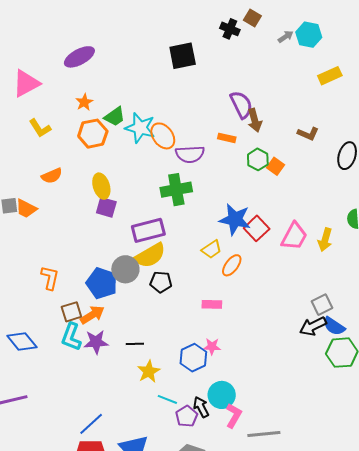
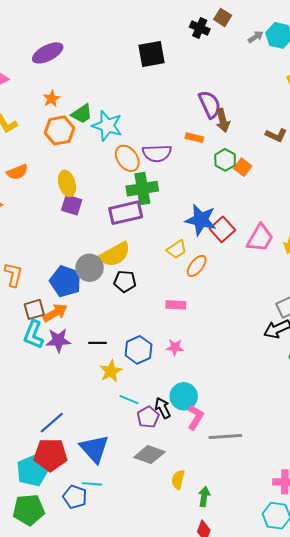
orange ellipse: (163, 136) -> (127, 158), moved
purple rectangle: (148, 230) -> (126, 213), moved
blue hexagon: (193, 358) -> (138, 350), moved

